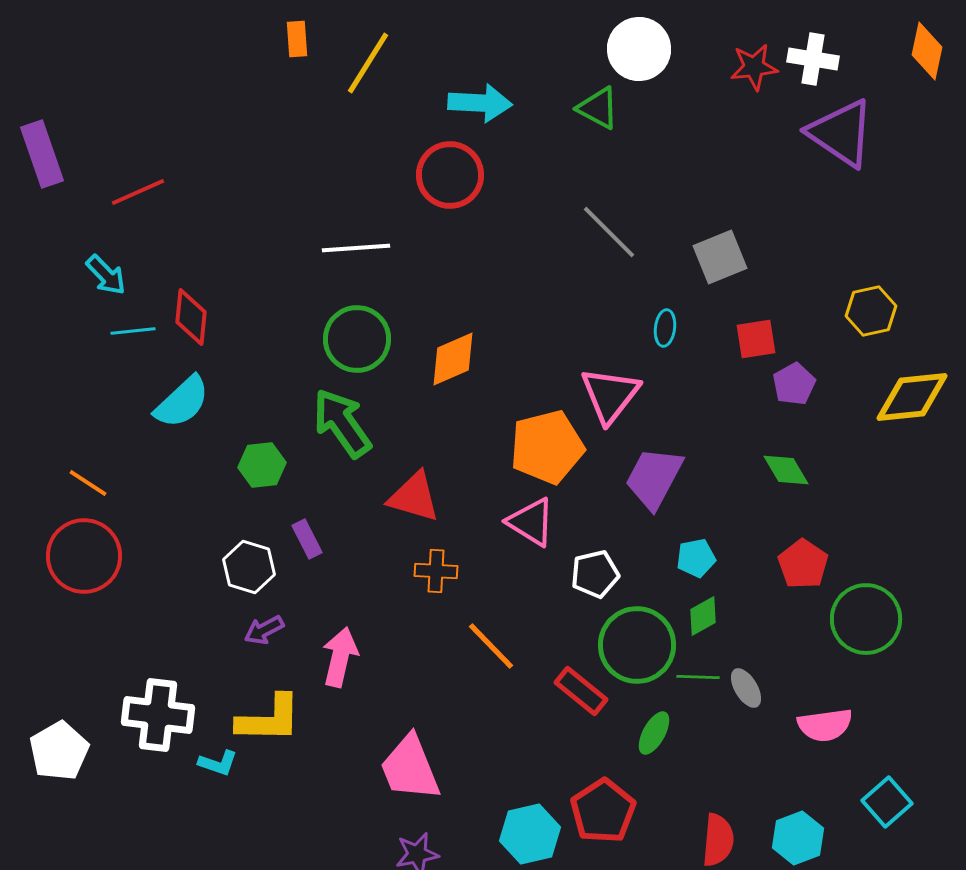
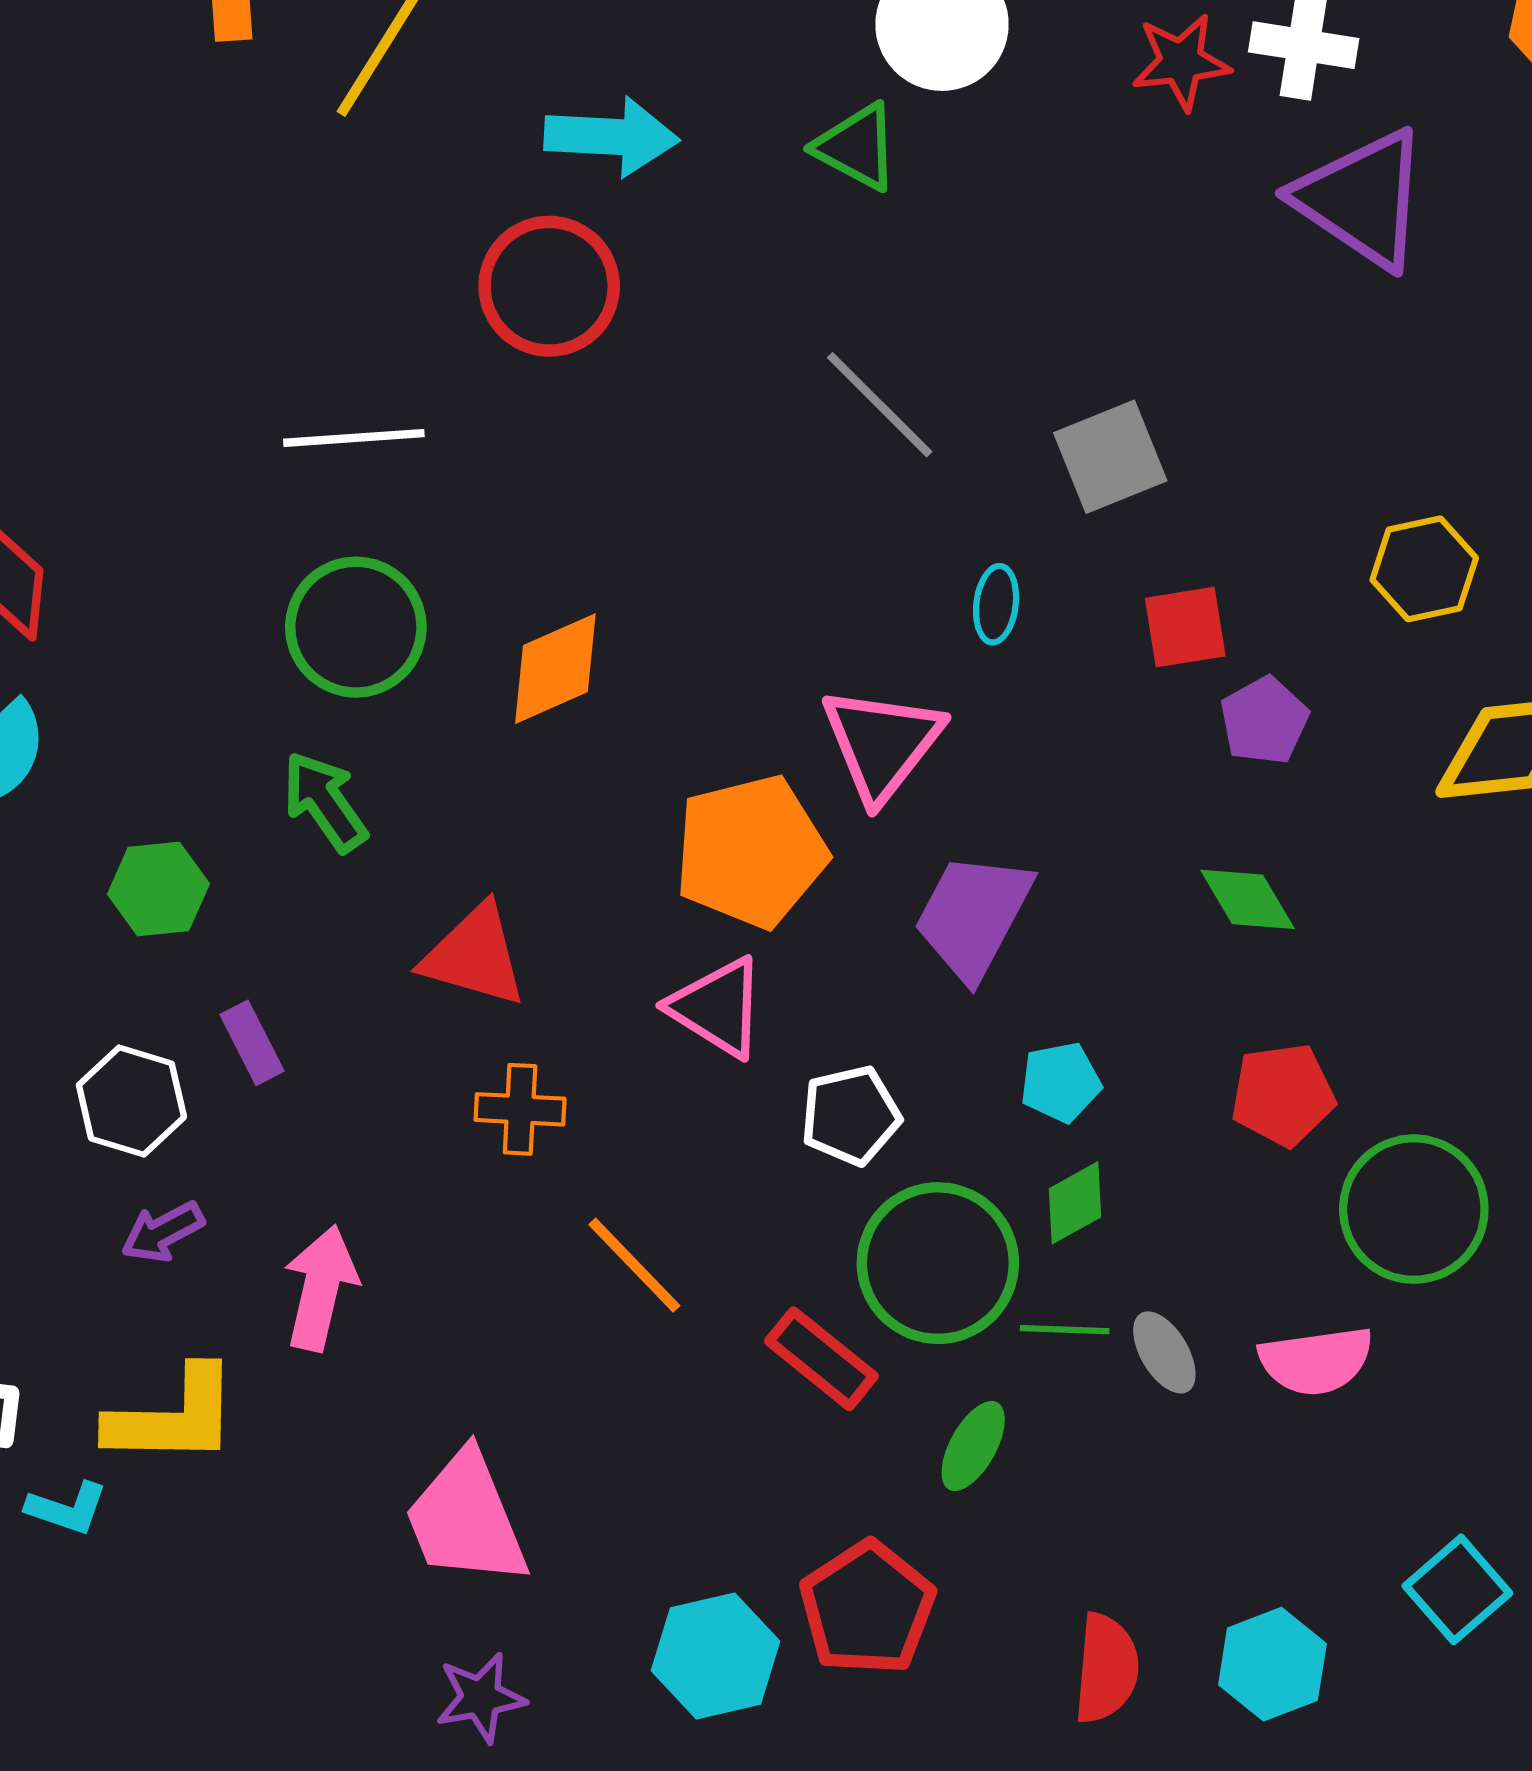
green arrow: (342, 423) -> (325, 802), size x0.7
red pentagon: (803, 564) -> (1283, 1095), turned 30
pink semicircle: (825, 725) -> (1316, 1361), moved

